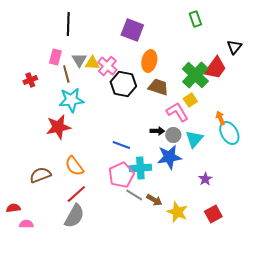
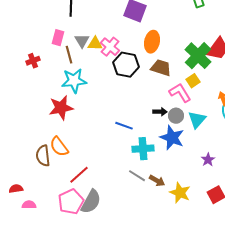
blue star: (169, 157) -> (172, 138), turned 30
orange semicircle: (74, 166) -> (59, 147), moved
brown semicircle: (40, 175) -> (43, 156), turned -75
pink pentagon: (121, 175) -> (71, 202), moved
gray semicircle: (74, 216) -> (91, 202), moved

